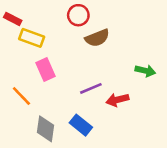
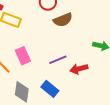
pink rectangle: (45, 69) -> (23, 56), moved

